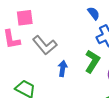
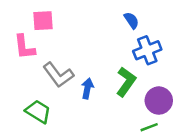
gray L-shape: (45, 45) -> (58, 75), moved

